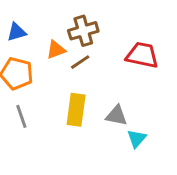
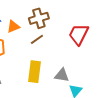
orange triangle: (56, 50) -> (13, 27), moved
red trapezoid: (142, 55) -> (79, 34), turned -75

